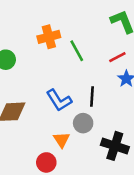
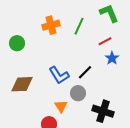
green line: (77, 51) -> (79, 26), moved, turned 54
black line: (92, 96) -> (85, 72), turned 42

